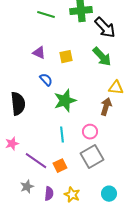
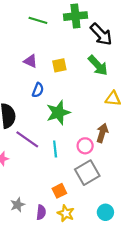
blue semicircle: (46, 80) -> (38, 90), turned 64
brown arrow: (106, 107) -> (102, 133), moved
purple line: (36, 161) -> (27, 139), moved
orange square: (60, 166) -> (59, 191), moved

